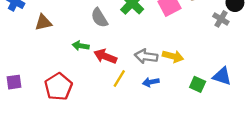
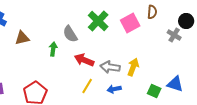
green arrow: (81, 46) -> (53, 49), moved, turned 88
red arrow: (105, 56) -> (84, 60), moved
yellow arrow: (173, 56) -> (133, 67), turned -84

